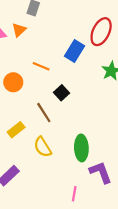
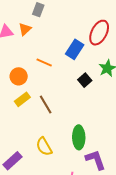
black square: (61, 93) -> (85, 80), moved
yellow rectangle: (16, 130) -> (22, 99), moved
yellow semicircle: (43, 147) -> (44, 147), moved

